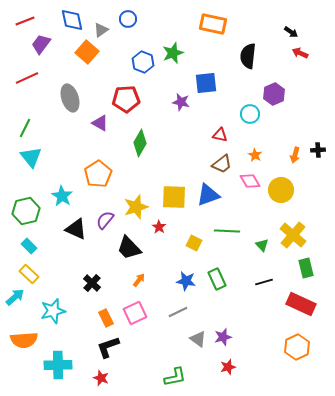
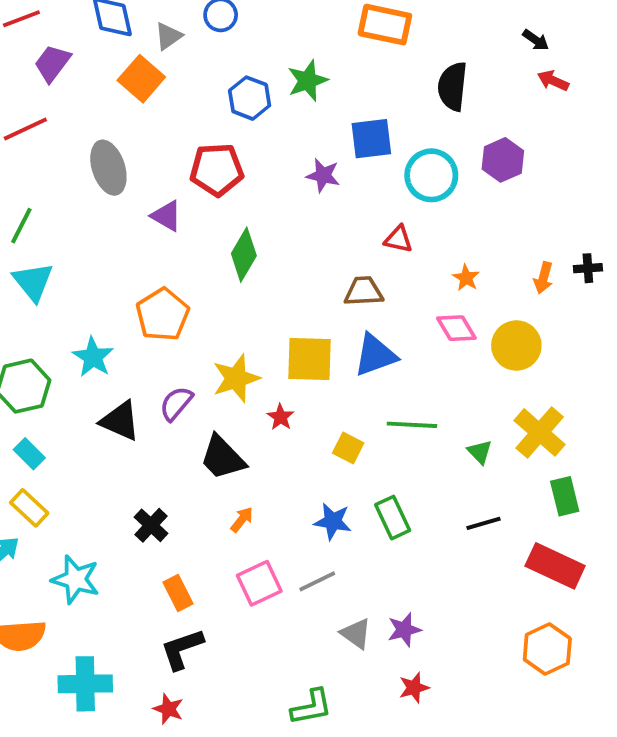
cyan circle: (250, 114) -> (431, 175), moved, size x1.4
brown trapezoid: (222, 164) -> (364, 291), moved, turned -145
cyan star: (53, 311) -> (76, 579), turned 30
pink square: (135, 313) -> (259, 583), moved

